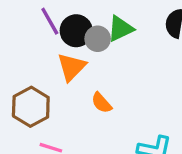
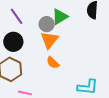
black circle: (76, 31) -> (13, 42), moved
orange triangle: (72, 67) -> (49, 40), moved

